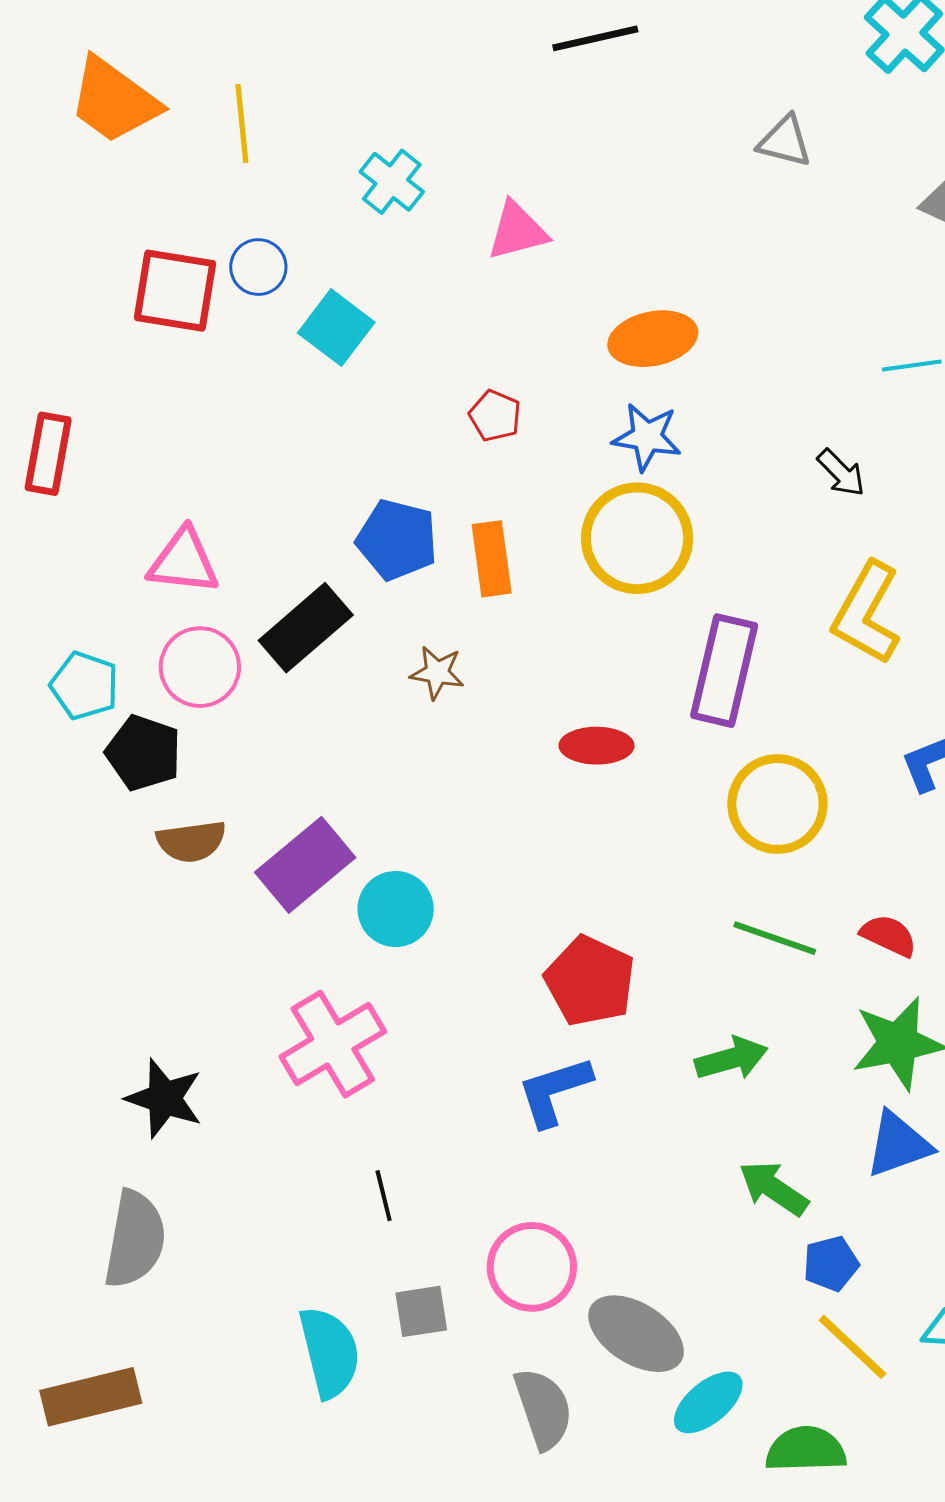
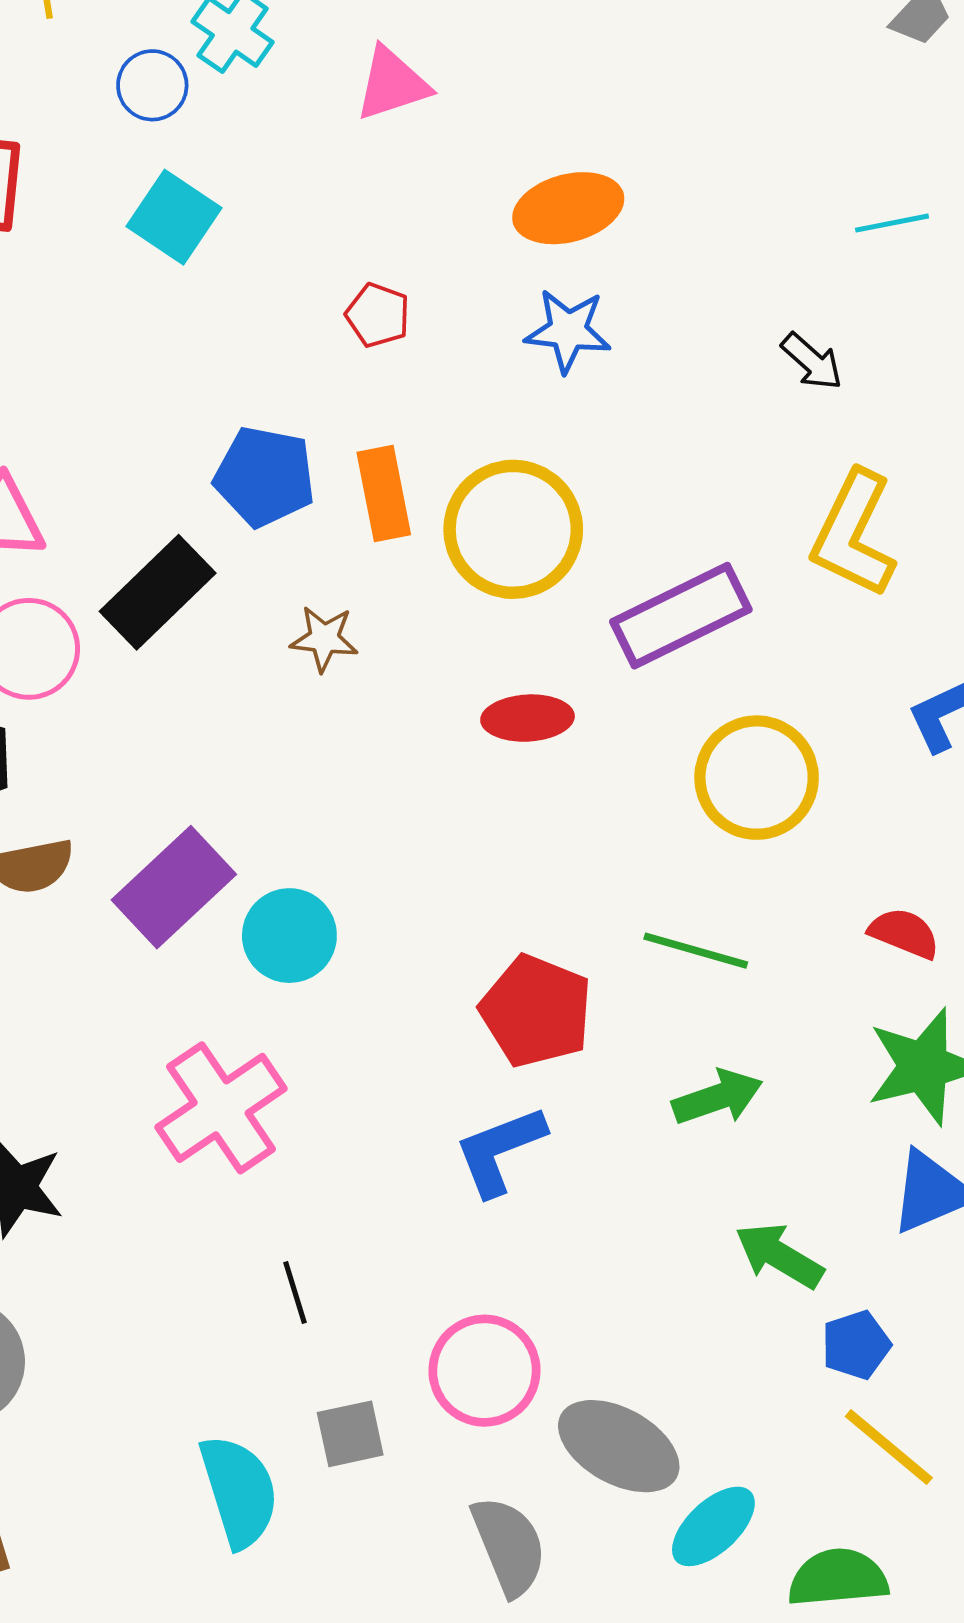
blue circle: (258, 267) -> (152, 85), moved
yellow circle: (637, 538) -> (513, 529), moved
purple rectangle: (724, 671) -> (681, 616), turned 54
green line: (775, 938) -> (696, 951), moved

